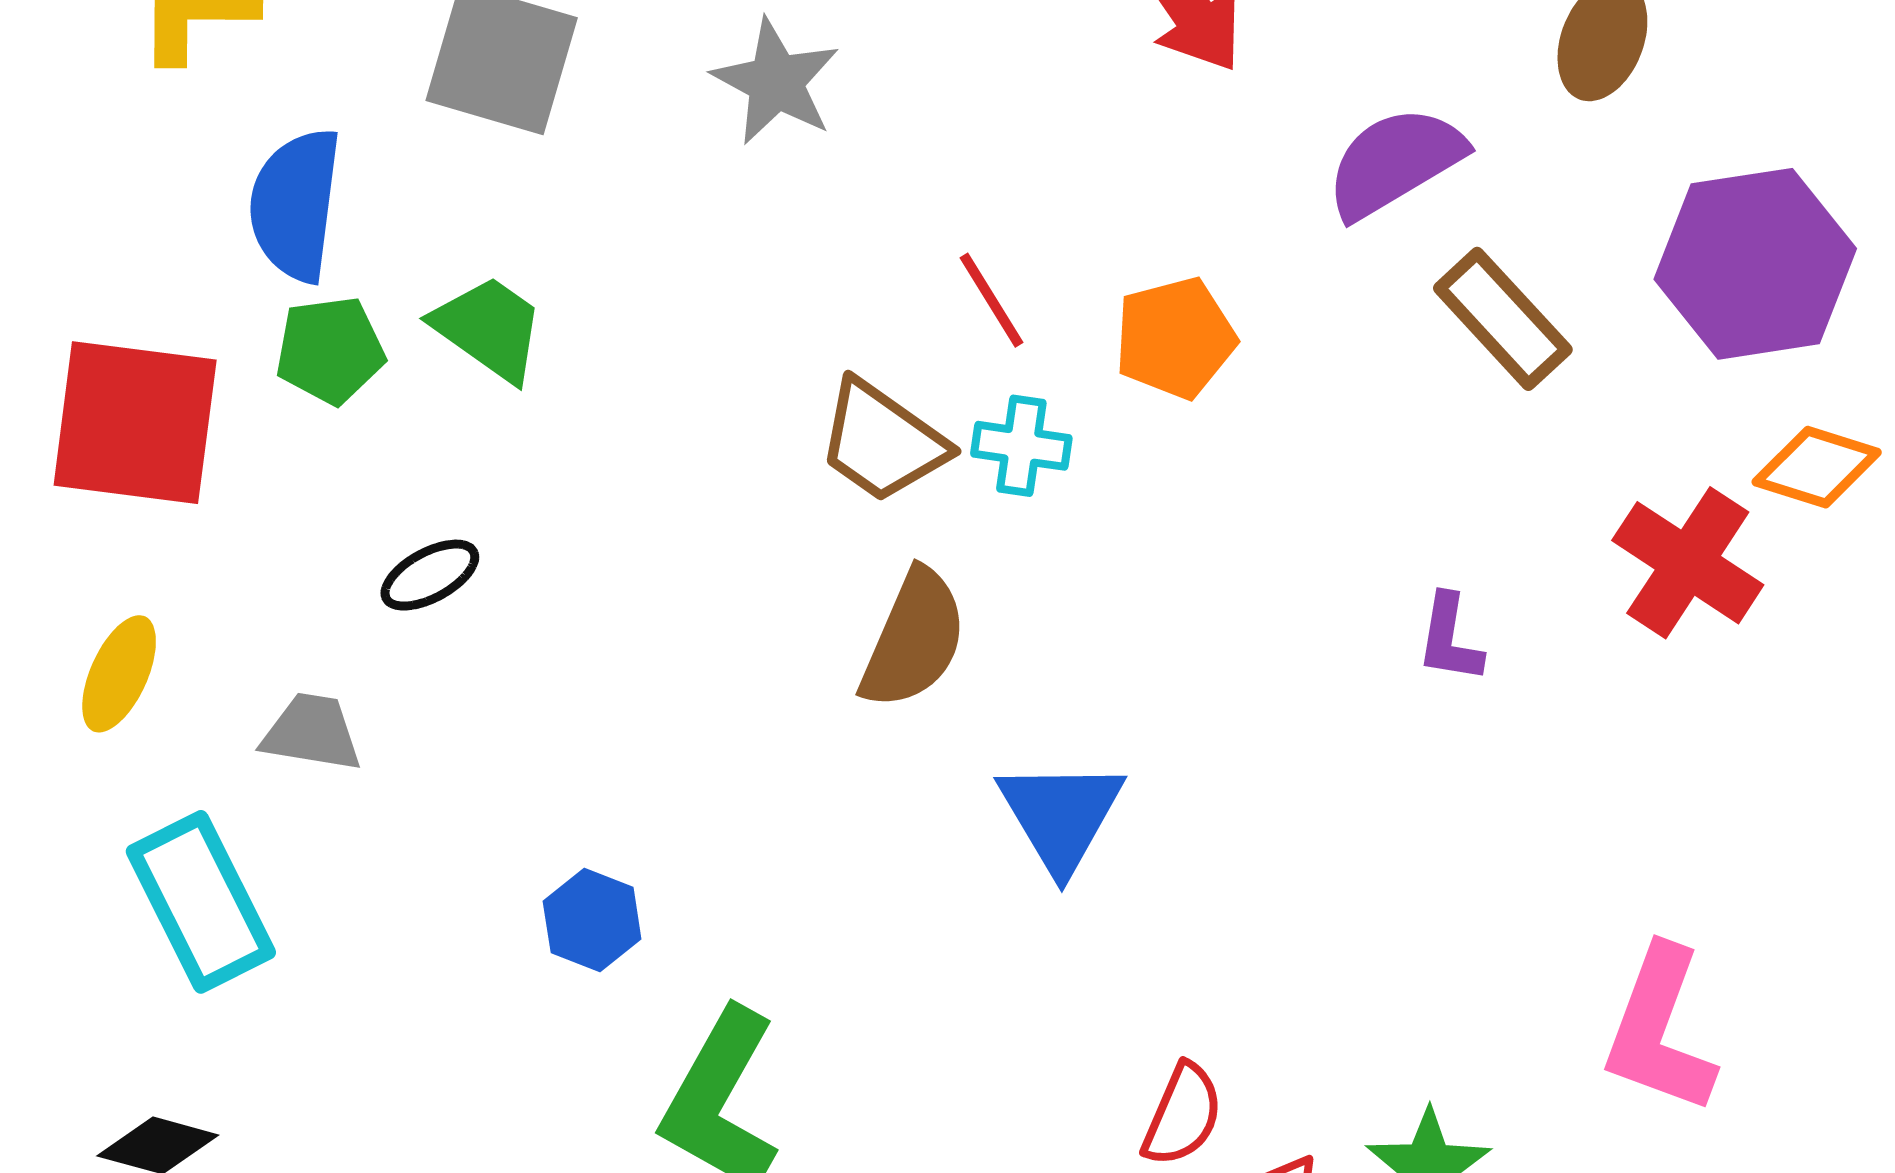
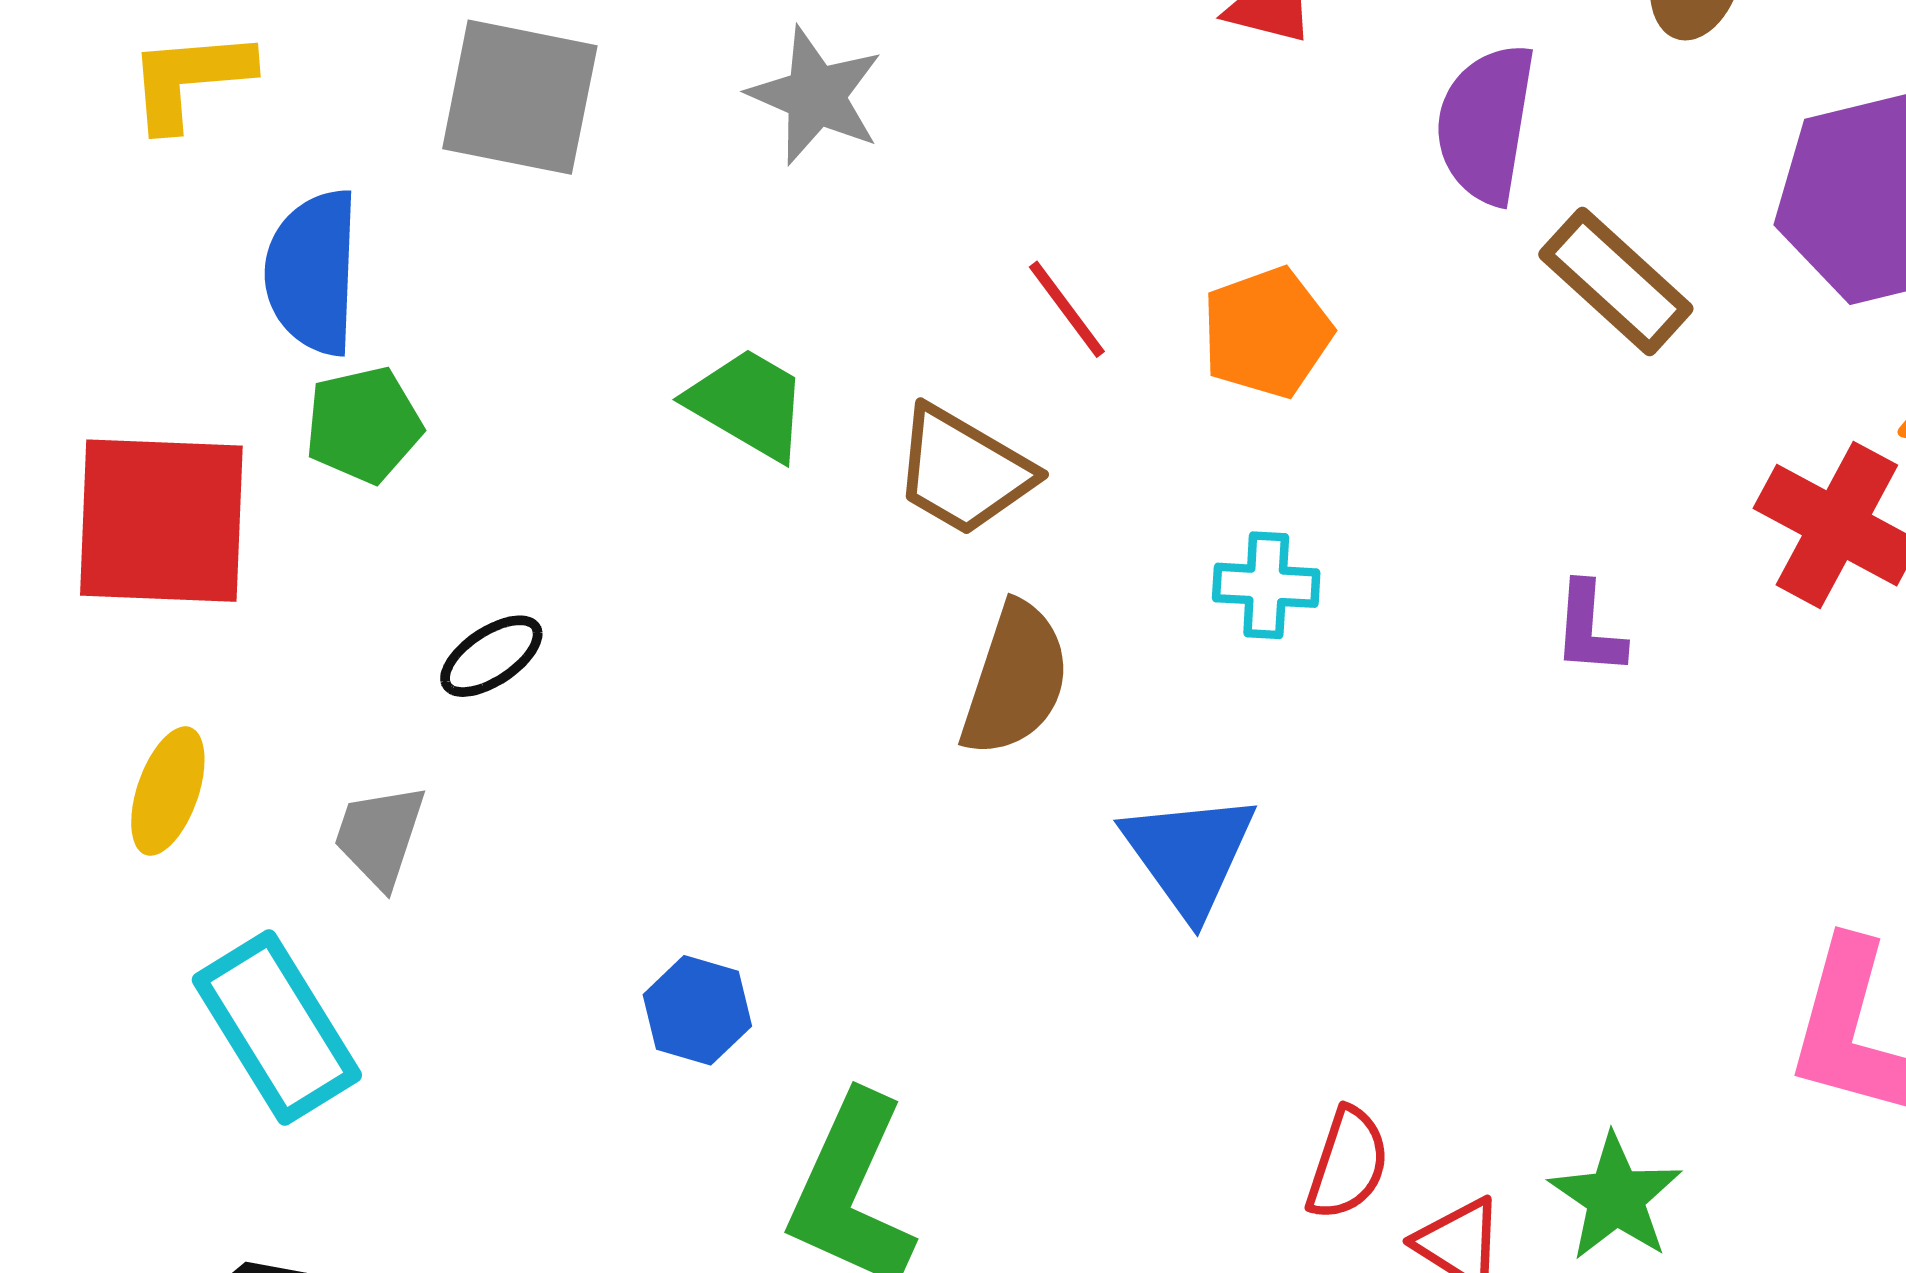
purple semicircle: (1395, 162) -> (1486, 124), turned -45
green trapezoid: (489, 328) -> (748, 404), moved
cyan cross: (1021, 446) -> (1266, 585), moved
gray trapezoid: (312, 733) -> (380, 836), turned -76

